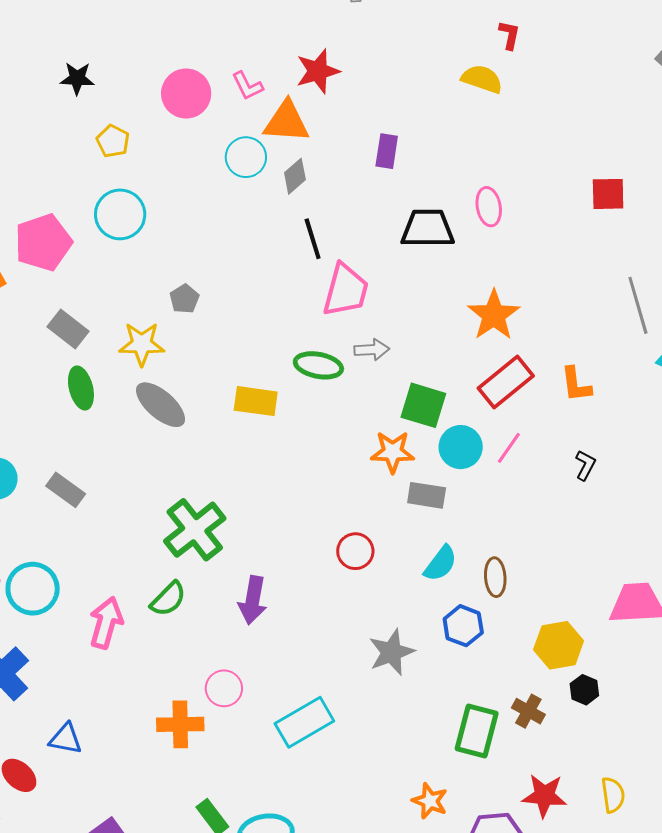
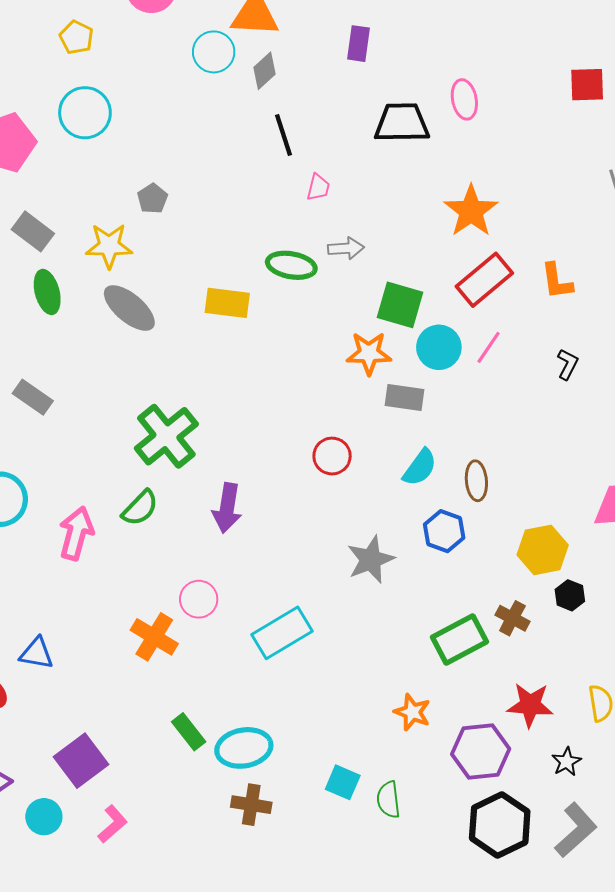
pink trapezoid: (346, 290) -> (318, 187), size x0.5
orange cross: (180, 724) -> (154, 637), turned 33
green rectangle: (477, 731) -> (459, 639), turned 48

